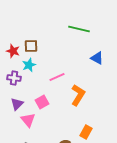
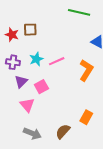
cyan star: (29, 65) -> (36, 59), moved
orange L-shape: (78, 95) -> (86, 70), moved
purple triangle: (17, 104) -> (21, 82), moved

